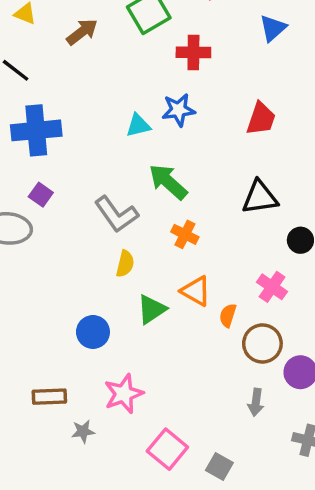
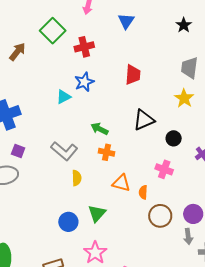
green arrow: (168, 182) -> (99, 129), moved, size x0.7
green triangle: (152, 309) -> (97, 213), moved
brown circle: (262, 344) -> (160, 216), moved
gray arrow: (256, 402) -> (188, 236), moved

